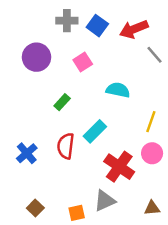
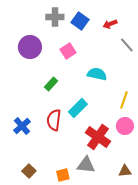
red arrow: (134, 29) -> (110, 24), size x0.6
gray triangle: (105, 201) -> (86, 165), turned 30

